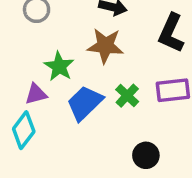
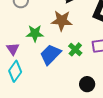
green star: (59, 66) -> (35, 33), turned -30
purple triangle: (36, 94) -> (13, 49), moved, turned -48

